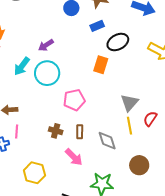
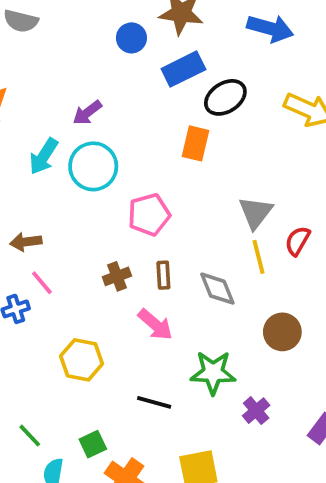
blue rectangle: (97, 26) -> (183, 69), size x1.5
brown cross: (56, 131) -> (117, 276), turned -32
pink line: (17, 132) -> (42, 283), turned -40

